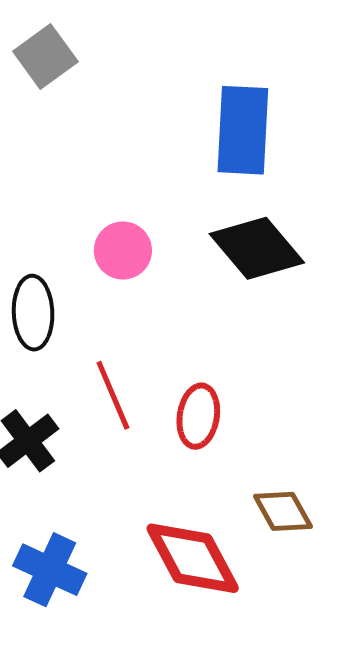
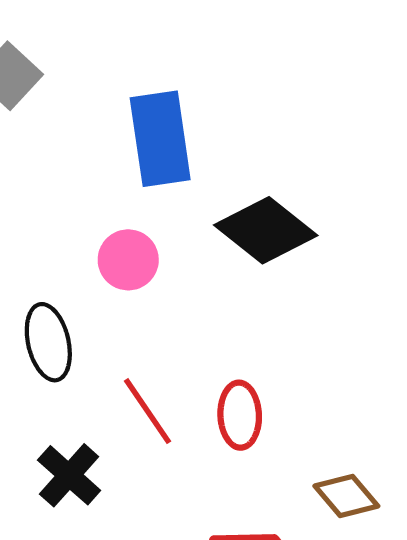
blue rectangle: (243, 130) -> (160, 139), moved

